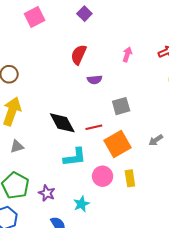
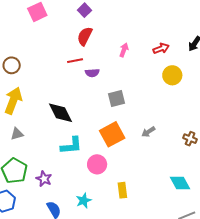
red semicircle: (79, 55) -> (85, 36), moved
red line: (94, 127) -> (75, 61), moved
yellow rectangle: (130, 178) -> (122, 190), moved
cyan star: (81, 204) -> (84, 201), moved

